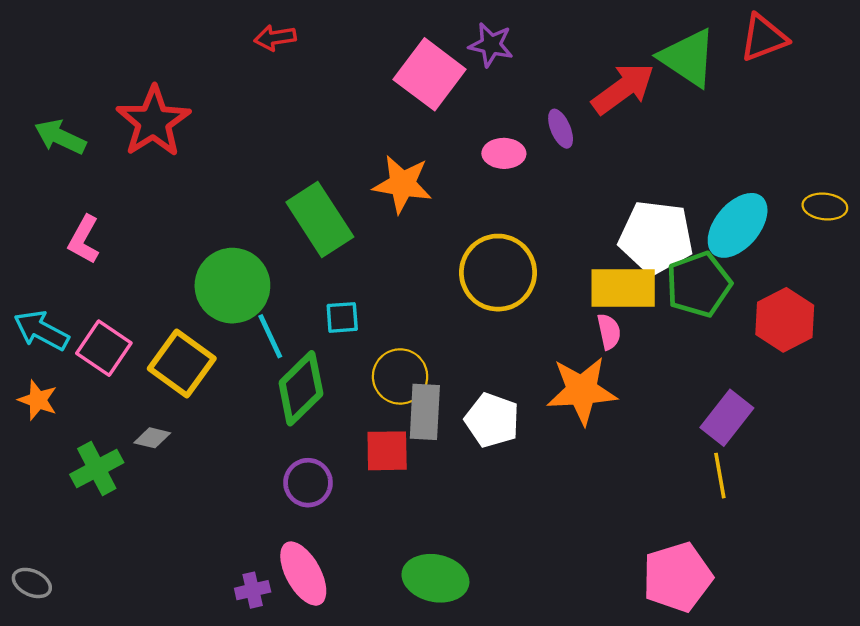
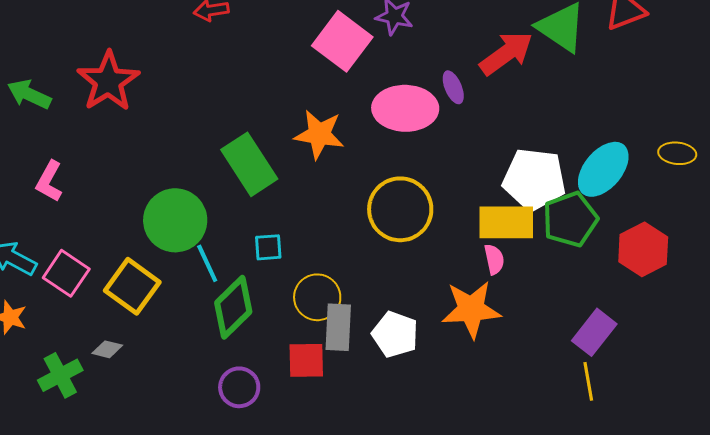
pink ellipse: (504, 153) -> (405, 108), size x1.8

